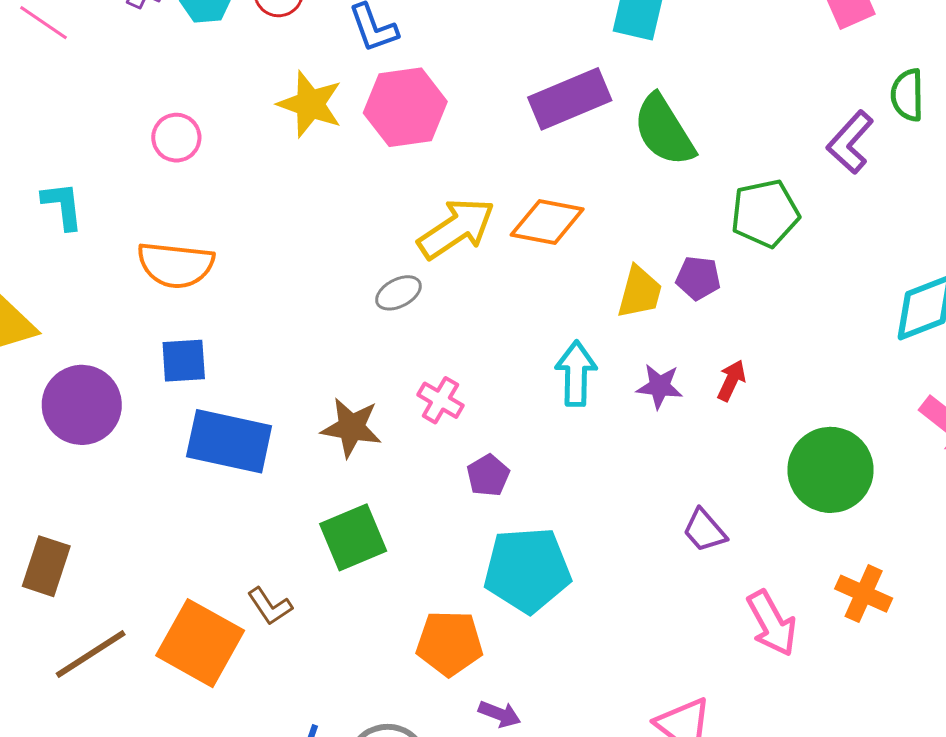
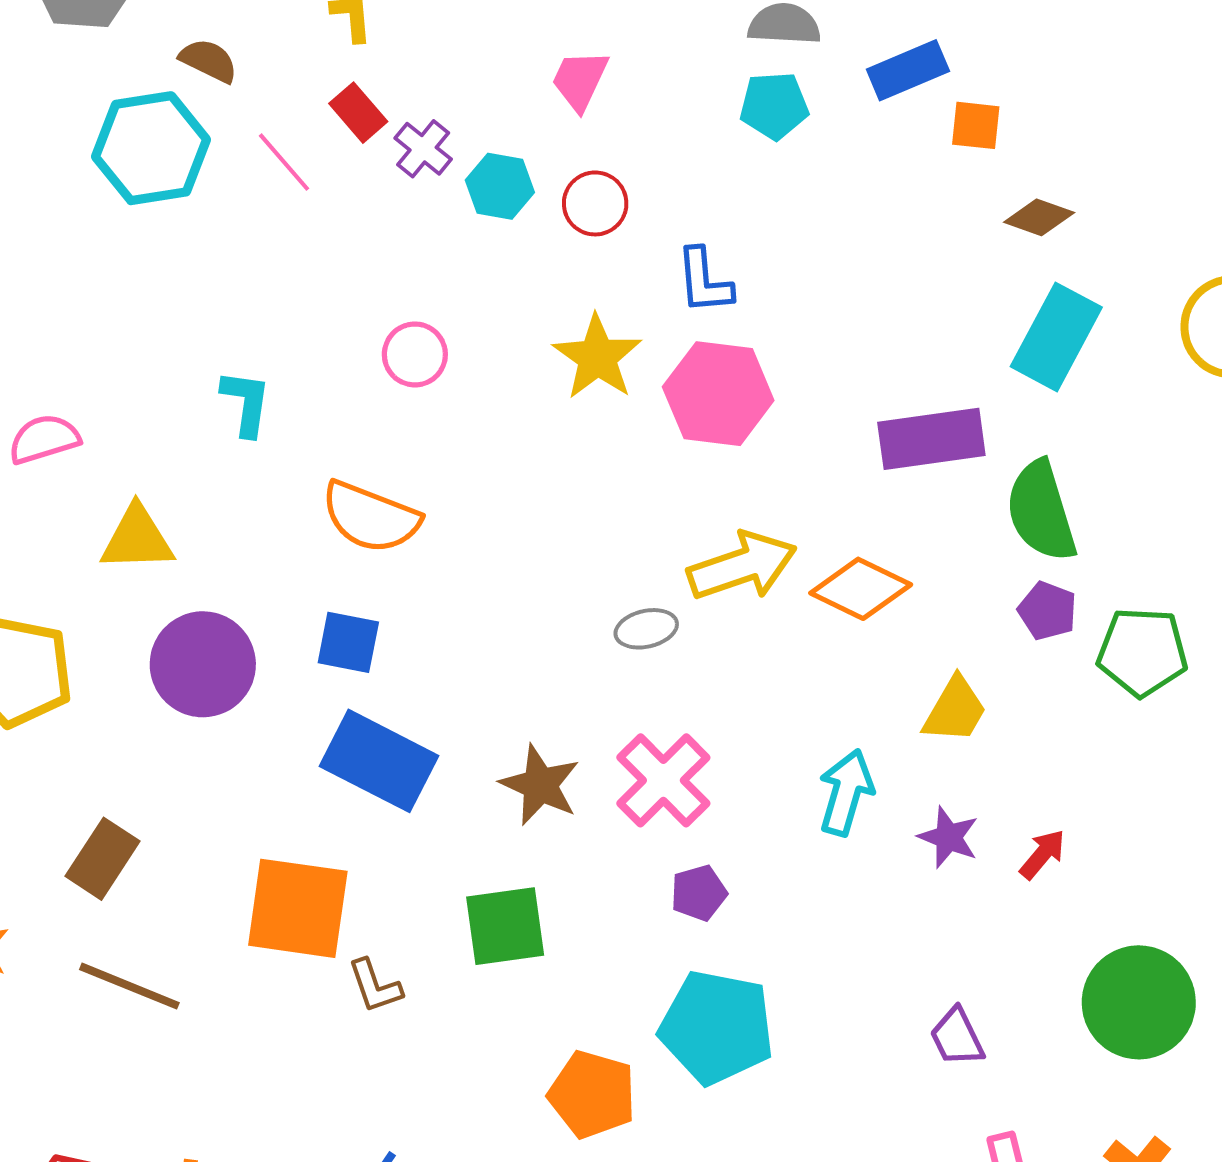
purple pentagon: (698, 278) -> (1047, 611), moved
pink cross: (440, 400) -> (663, 780), size x1.6
orange square: (200, 643) -> (298, 908), moved, turned -36
brown line: (91, 654) -> (129, 986), turned 40

